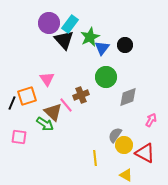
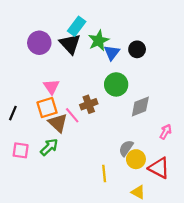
purple circle: (49, 23) -> (39, 43), moved
orange square: (27, 96) -> (47, 108), moved
green arrow: (45, 124) -> (49, 147), moved, turned -78

